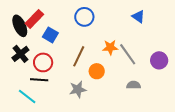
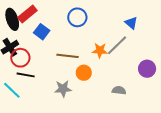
gray line: (128, 54) -> (117, 45), moved, turned 75
brown line: (79, 56) -> (68, 56), turned 65
red circle: (43, 62) -> (20, 58), moved

